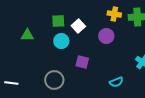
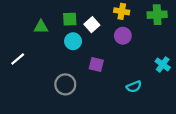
yellow cross: (114, 14) -> (122, 11), moved
green triangle: (27, 35) -> (41, 27), moved
white line: (11, 83) -> (18, 59), moved, turned -48

